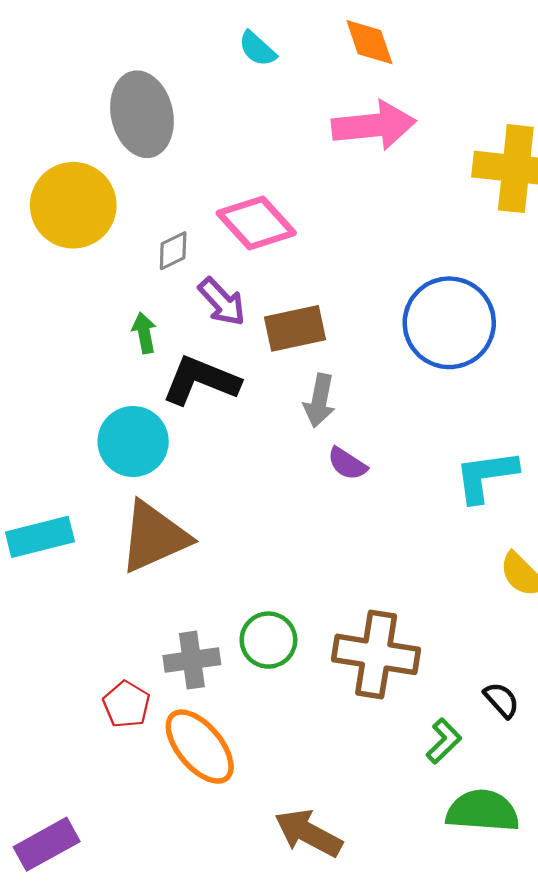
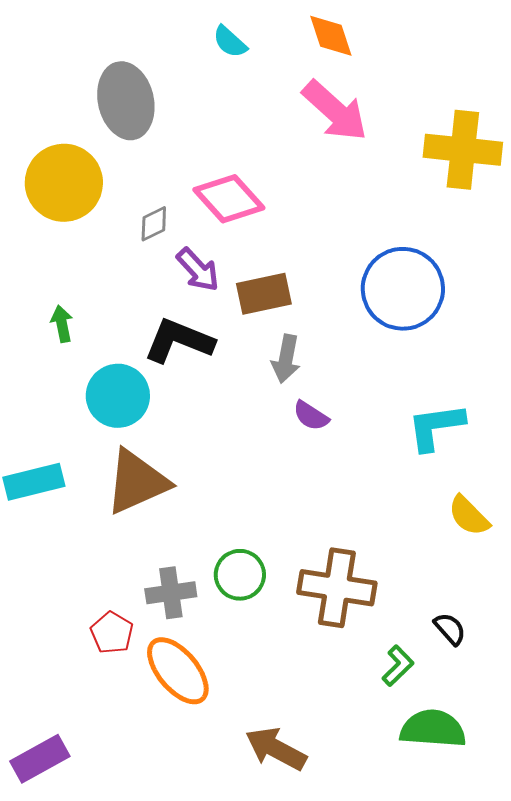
pink arrow: (374, 125) -> (335, 111), turned 48
green arrow: (144, 333) -> (62, 324), moved

